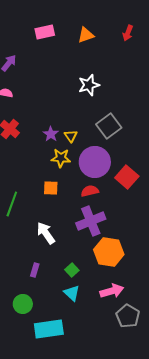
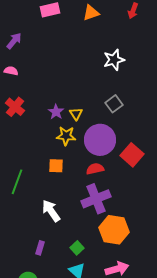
white star: (89, 85) -> (114, 60), moved
gray square: (109, 126) -> (114, 104), size x0.7

